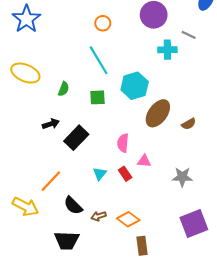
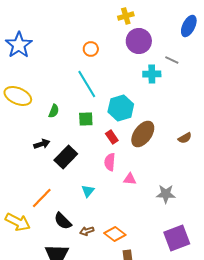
brown semicircle: (189, 124) -> (185, 138), moved
red rectangle: (125, 174) -> (112, 137), moved

